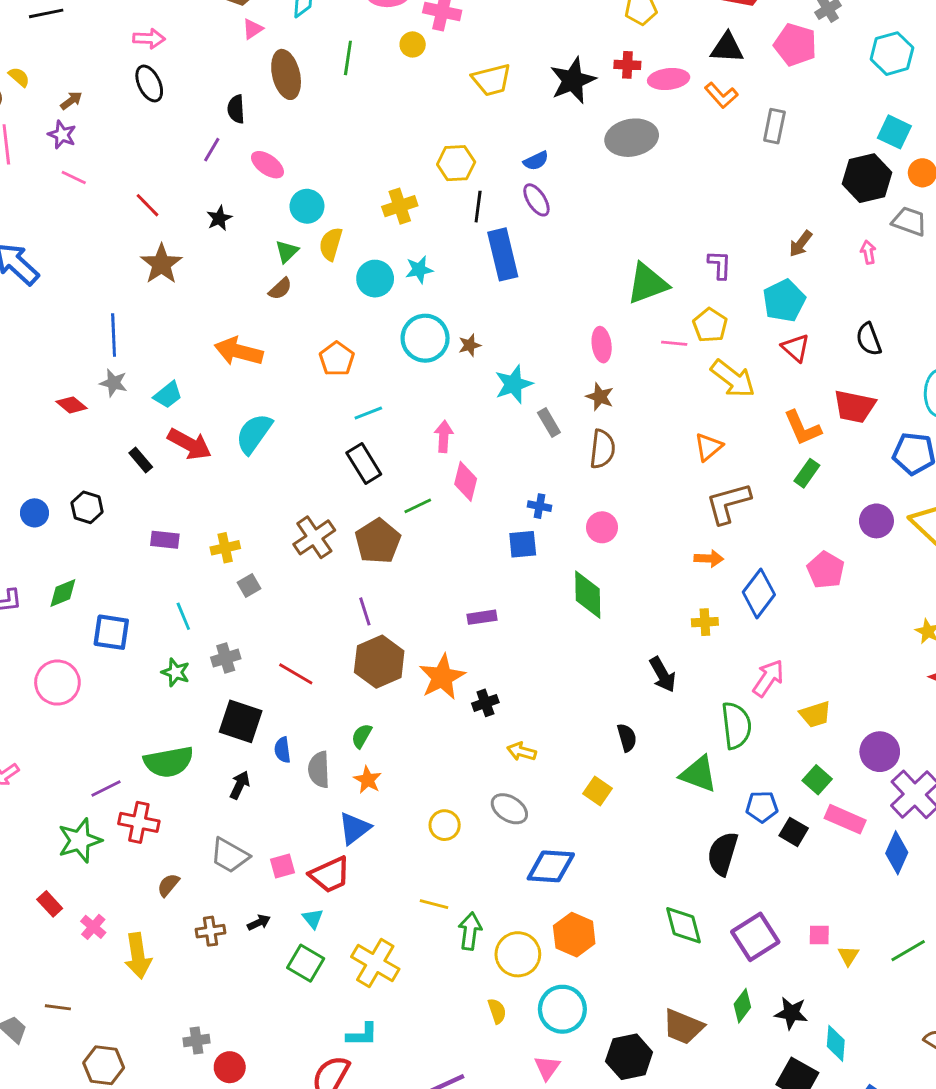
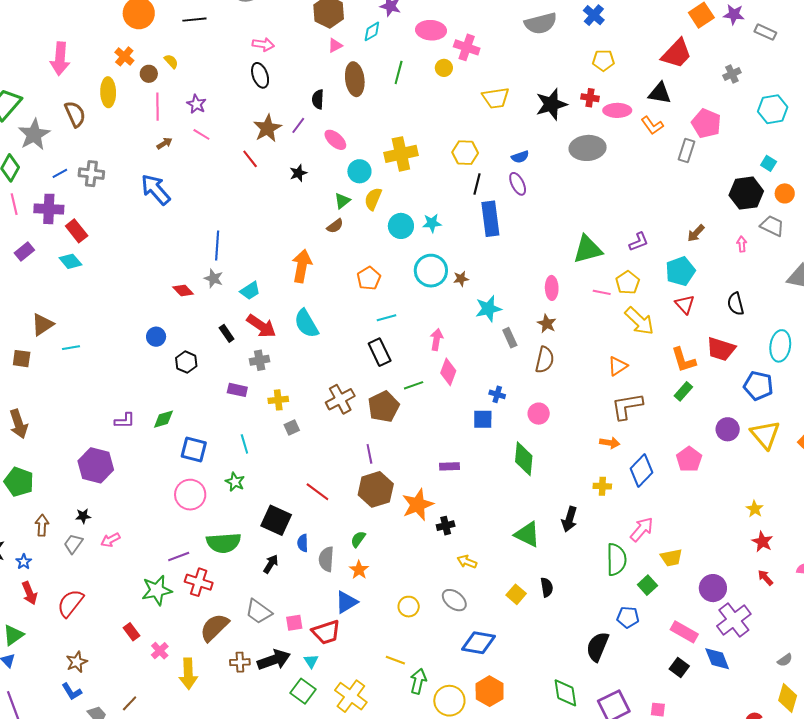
pink pentagon: (795, 45) -> (706, 123), moved
brown arrow: (71, 100) -> (164, 143), moved
cyan square: (894, 132) -> (769, 163), size x0.7
yellow cross: (400, 206) -> (401, 154), moved, size x1.4
brown star: (161, 264) -> (267, 128), moved
purple L-shape: (720, 265) -> (639, 242), turned 60
orange arrow: (239, 351) -> (302, 266), turned 80
cyan semicircle: (254, 434) -> (306, 324), turned -72
blue circle: (34, 513) -> (156, 337), moved
gray cross: (226, 658) -> (260, 360), moved
black arrow: (663, 675) -> (569, 519), turned 40
pink circle: (57, 683) -> (190, 495), moved
black semicircle: (627, 738) -> (547, 587), moved
green triangle: (699, 774) -> (527, 534), moved
green square: (817, 780) -> (647, 585), moved
black square: (794, 832) -> (679, 668), moved
blue diamond: (897, 853) -> (717, 659), turned -52
brown semicircle: (168, 885) -> (214, 627), size x1.8
black arrow: (259, 922) -> (274, 660), size x2.0
brown line: (58, 1007) -> (130, 703), turned -60

